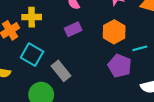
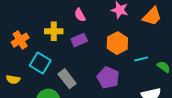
yellow cross: (32, 17) -> (54, 31), moved
purple pentagon: (120, 66) -> (108, 78), moved

